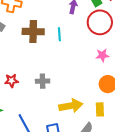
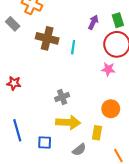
pink star: (102, 55) -> (108, 69), moved
gray cross: (43, 81) -> (62, 97), moved, turned -32

